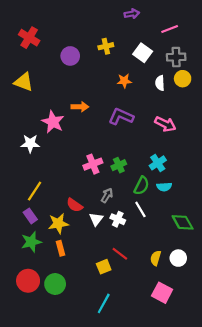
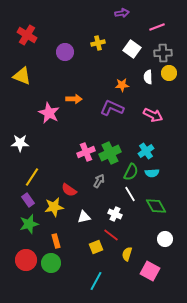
orange star: (124, 81) -> (122, 85), moved
white star: (30, 144) -> (20, 143), moved
green cross: (119, 165) -> (110, 153), size x1.5
white triangle: (96, 219) -> (84, 217), moved, turned 40
white cross: (118, 219) -> (115, 214), moved
green diamond: (183, 222) -> (156, 206), moved
orange rectangle: (60, 248) -> (56, 241), moved
yellow semicircle: (156, 258) -> (127, 254), moved

